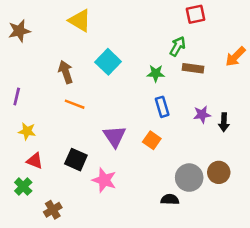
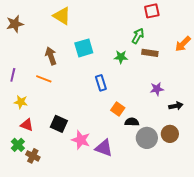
cyan square: (108, 62) -> (84, 48), turned 30
orange line: (75, 104) -> (44, 79), moved
blue rectangle: (162, 107) -> (101, 83), moved
black arrow: (224, 122) -> (176, 106), moved, turned -104
purple triangle: (115, 136) -> (104, 148), moved, turned -36
black semicircle: (170, 199) -> (132, 122), moved
brown cross: (53, 210) -> (33, 156), moved, turned -32

